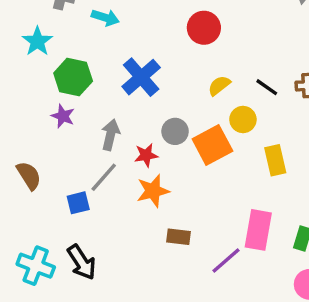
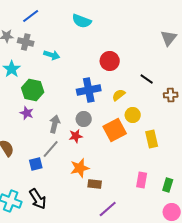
blue cross: (141, 77) -> (89, 90), moved, turned 30
black line: (267, 87) -> (147, 79), moved
gray circle: (175, 131) -> (84, 119), moved
orange star: (153, 191) -> (80, 168), moved
pink rectangle: (258, 230) -> (142, 180), size x0.7
purple line: (226, 261) -> (108, 209), moved

